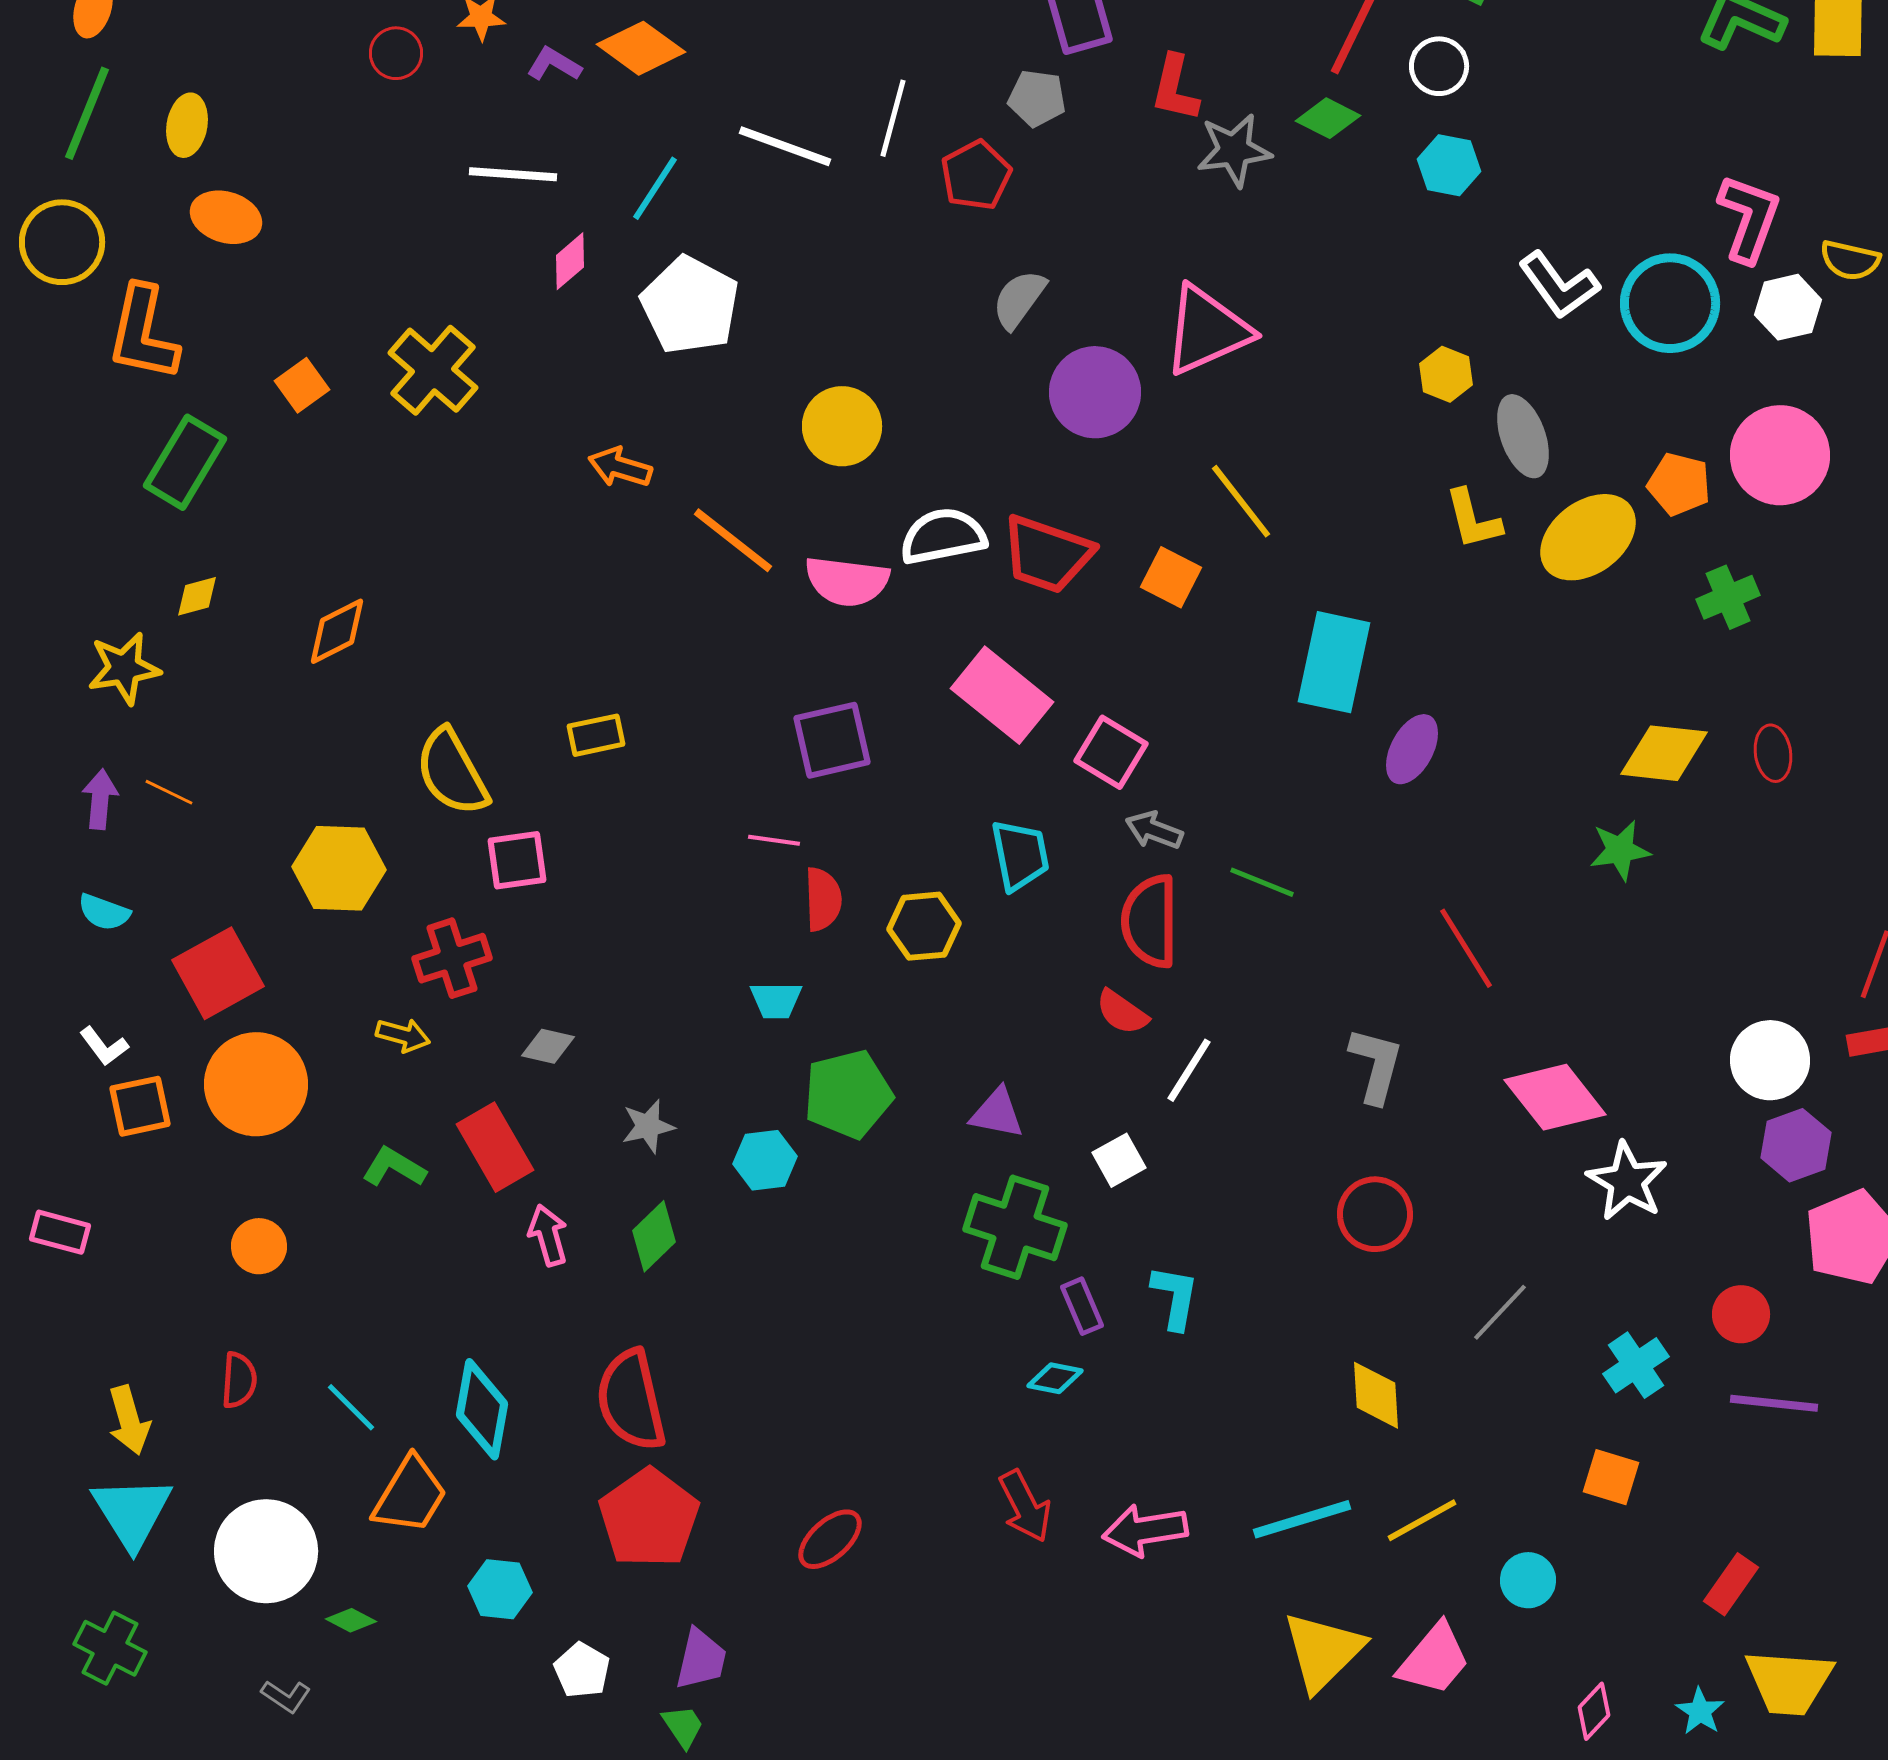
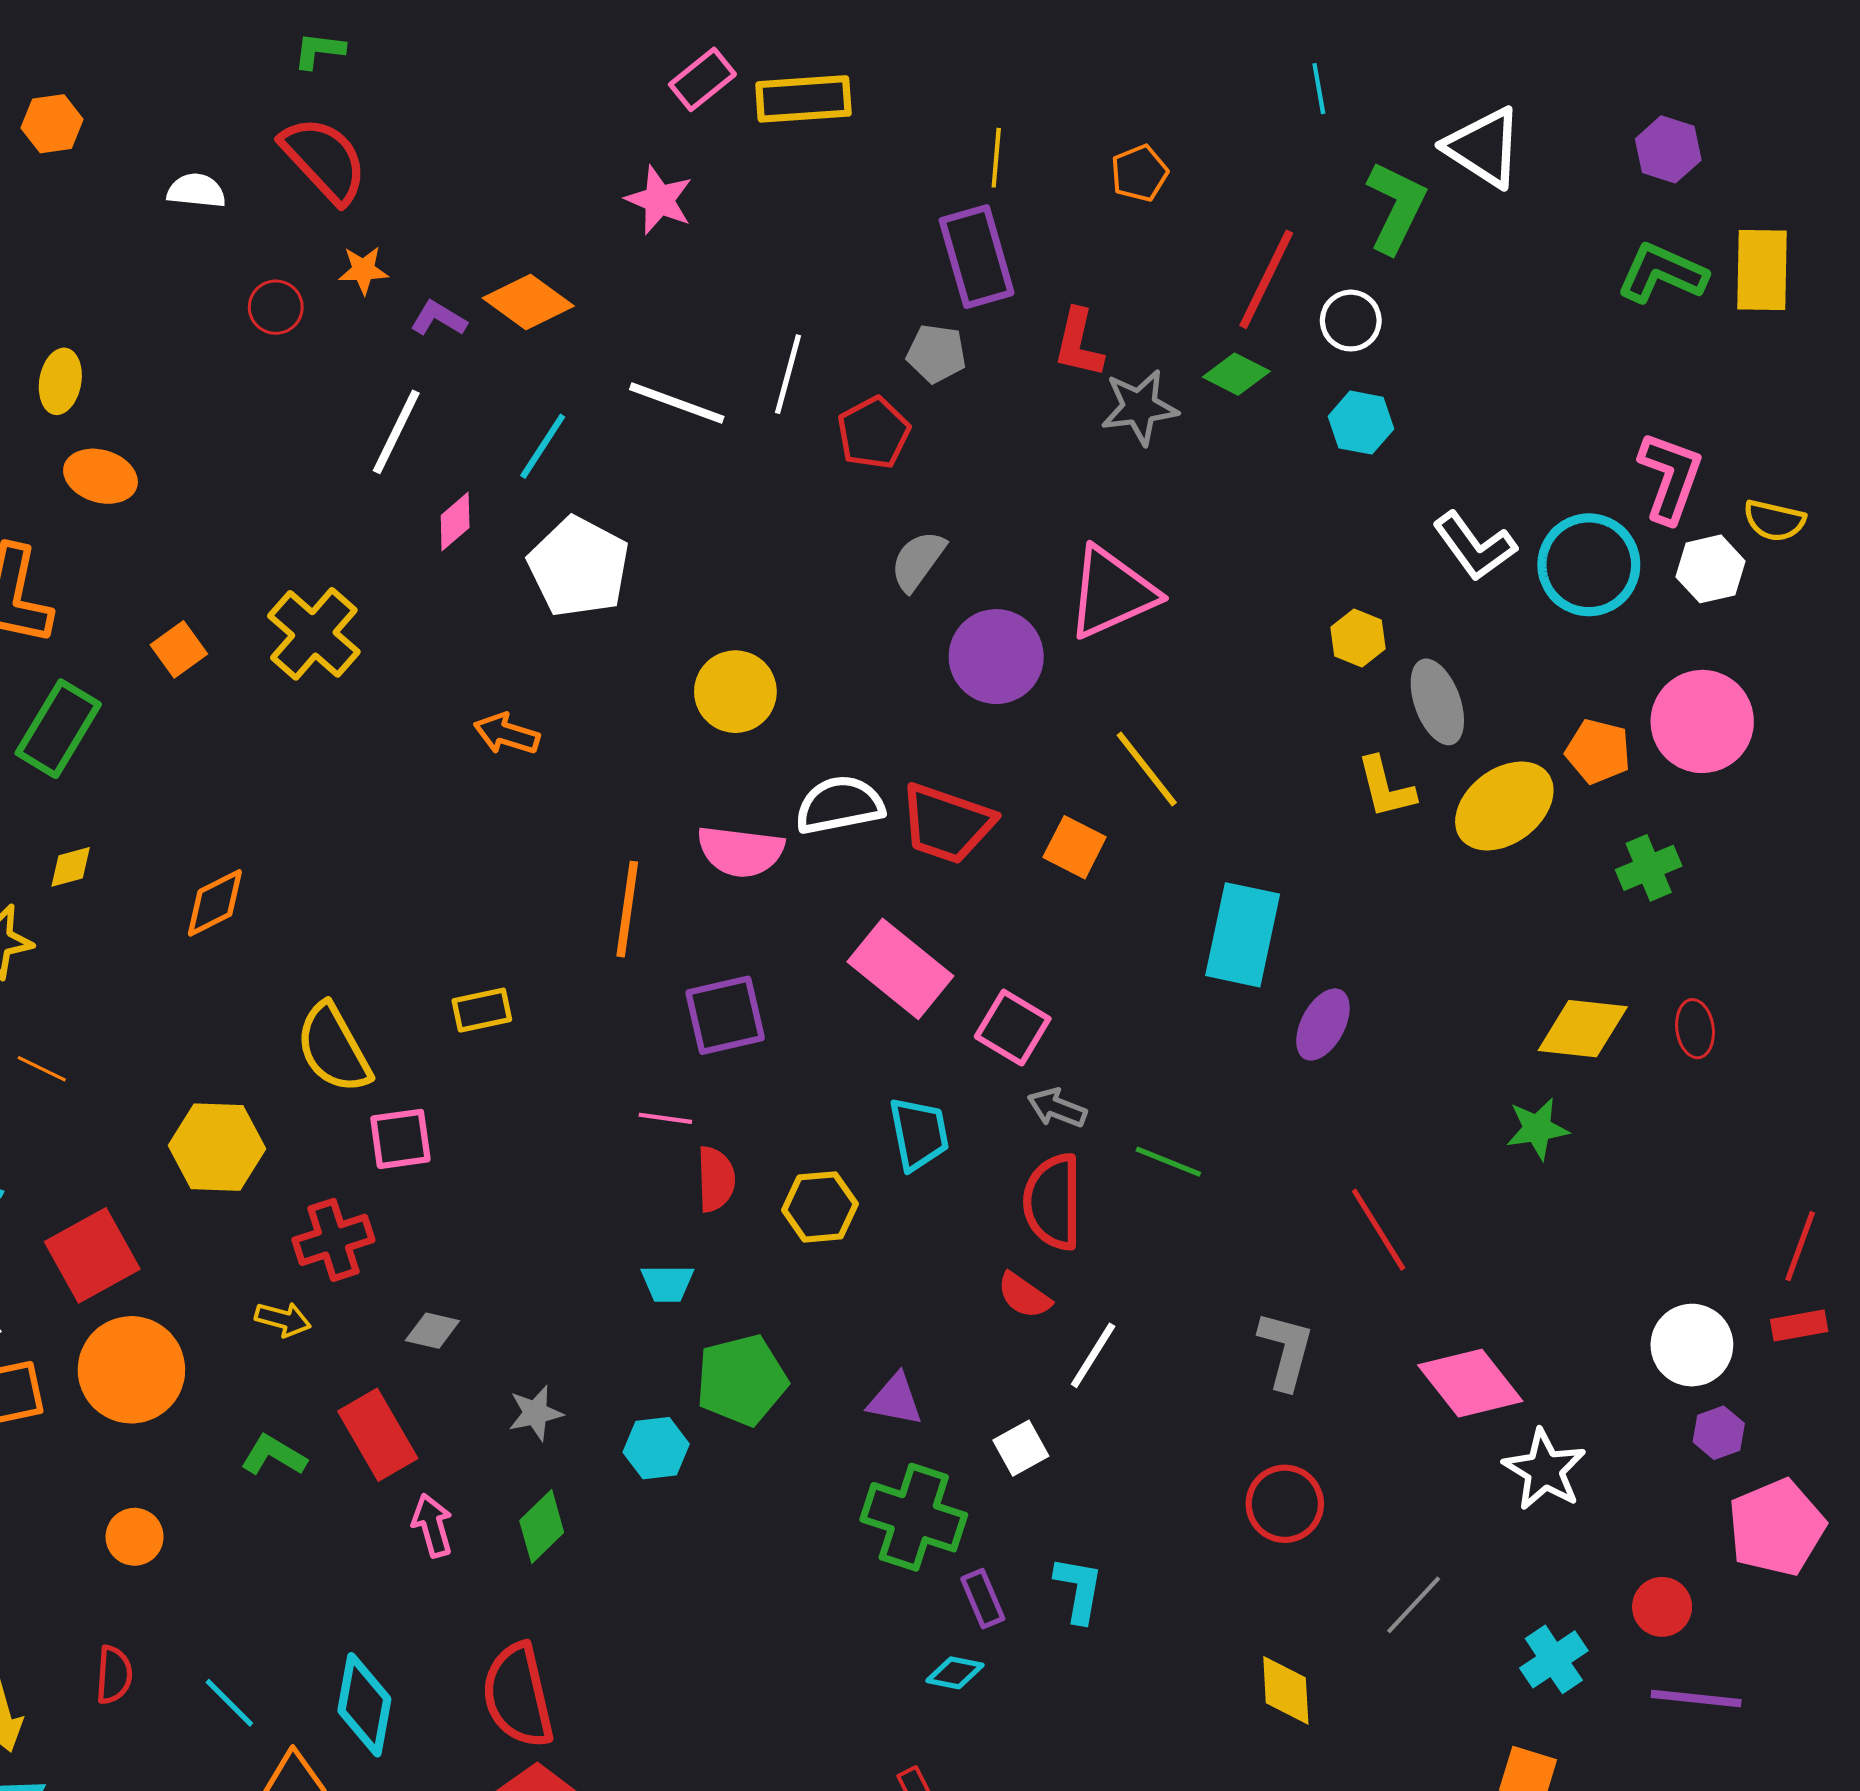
white line: (513, 174) -> (396, 432), turned -68
orange line: (733, 540) -> (627, 909), moved, turned 60
purple hexagon: (1796, 1145) -> (1719, 1433), size x0.7

